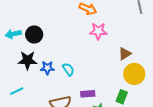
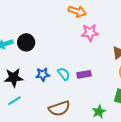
black star: (28, 60) -> (14, 78), moved
purple rectangle: (88, 94) -> (84, 74), moved

